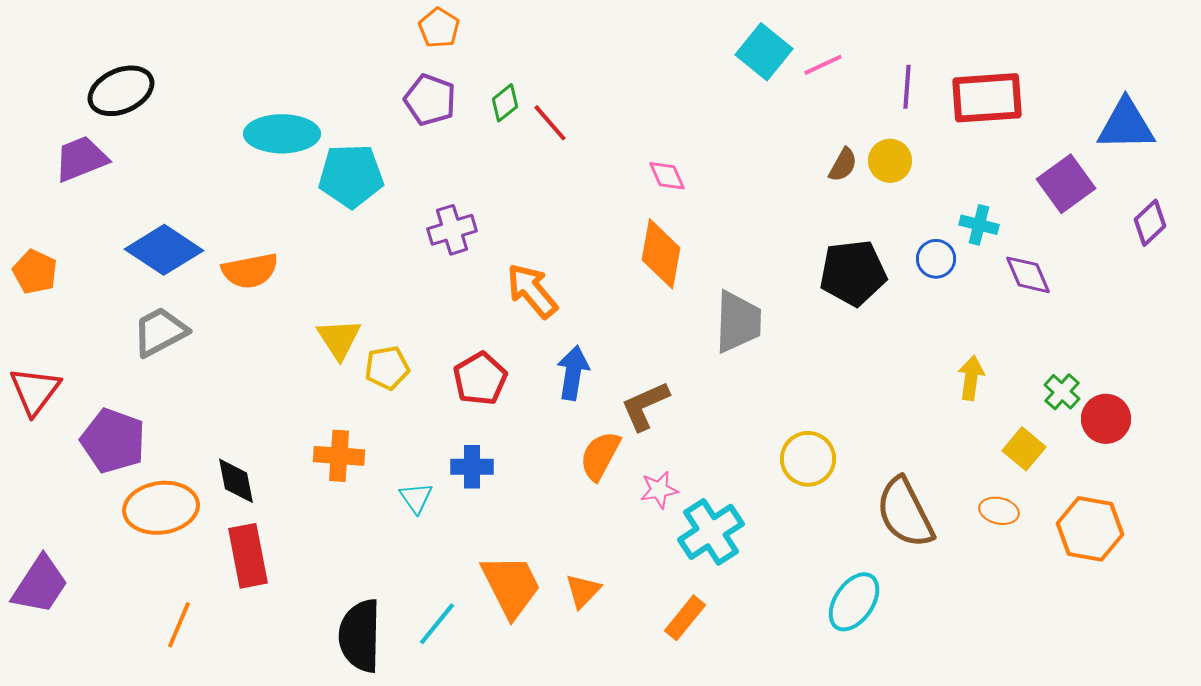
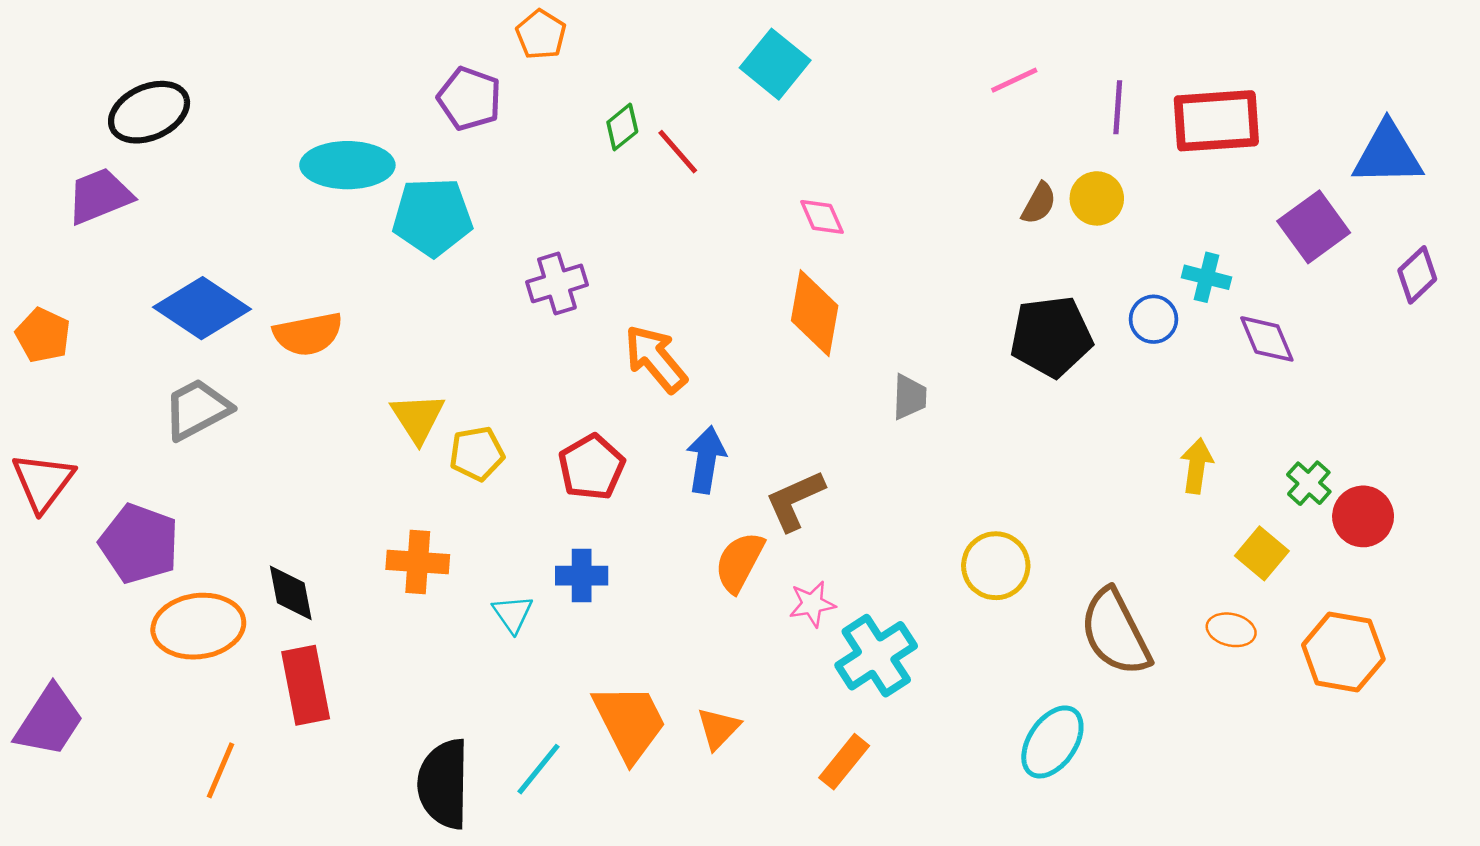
cyan square: (764, 52) -> (775, 64), moved
purple pentagon: (430, 100) -> (469, 99), moved
gray trapezoid: (738, 322) -> (909, 397), size x0.6

